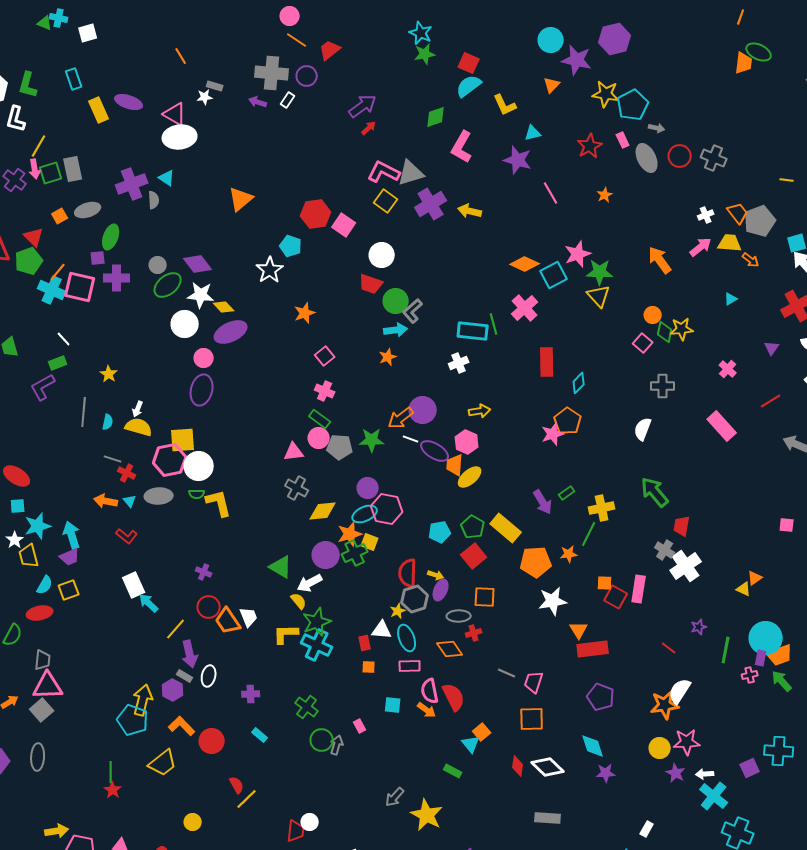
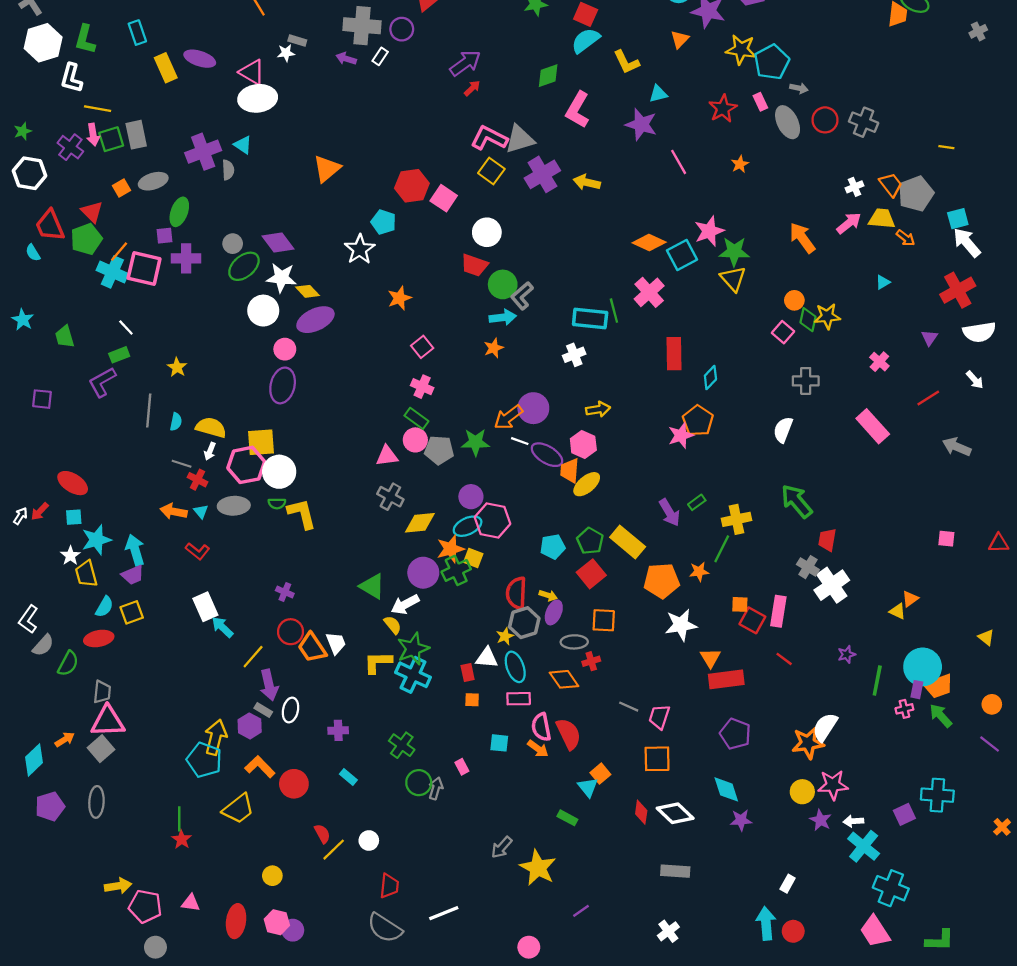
yellow line: (39, 146) -> (98, 109), turned 70
white arrow: (138, 409) -> (210, 451), moved
red line: (669, 648) -> (784, 659), moved
white circle: (310, 822) -> (369, 841), moved

